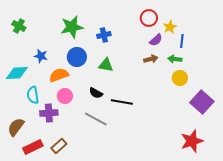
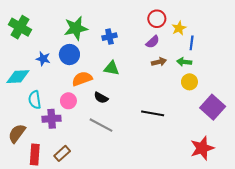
green cross: (19, 26) -> (20, 27), size x1.5
purple semicircle: (156, 40) -> (153, 42), moved
blue circle: (77, 57) -> (69, 55), moved
orange semicircle: (59, 75) -> (82, 79), moved
black line: (122, 102) -> (153, 113), moved
red rectangle: (33, 147) -> (35, 154), turned -60

